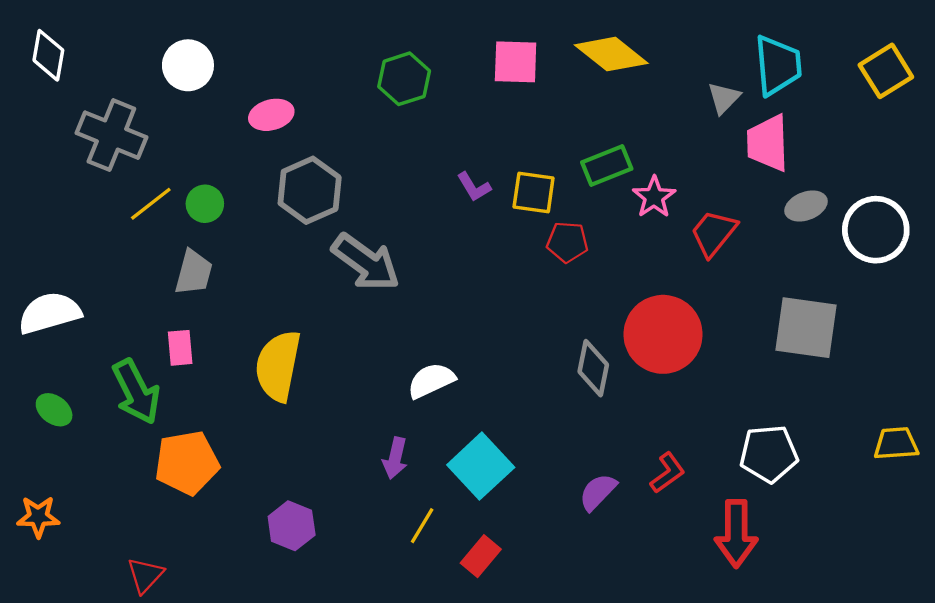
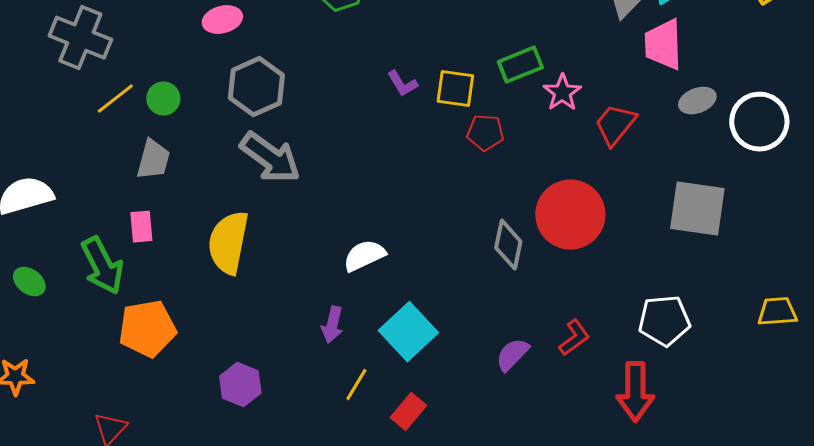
gray arrow: (366, 262) -> (270, 158), moved

